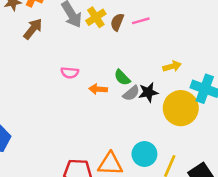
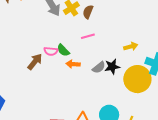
pink line: (141, 21) -> (88, 36), moved
brown arrow: (33, 29) -> (35, 62), moved
green semicircle: (122, 78) -> (63, 50), moved

